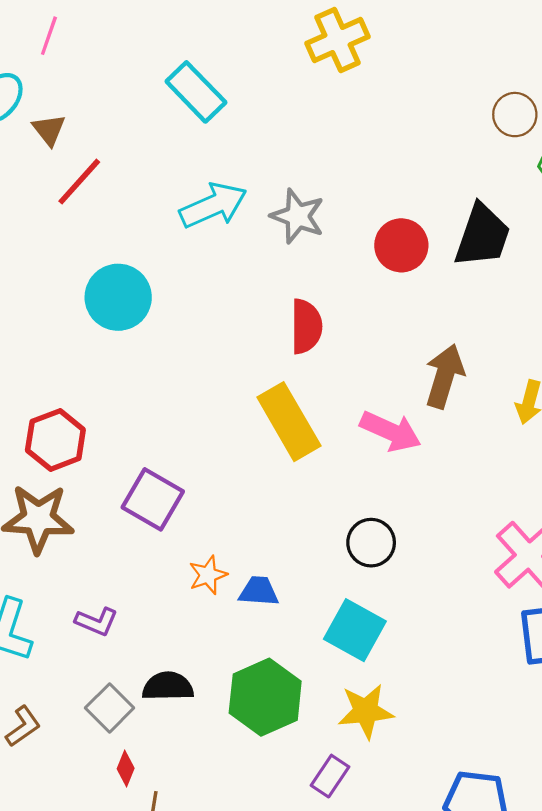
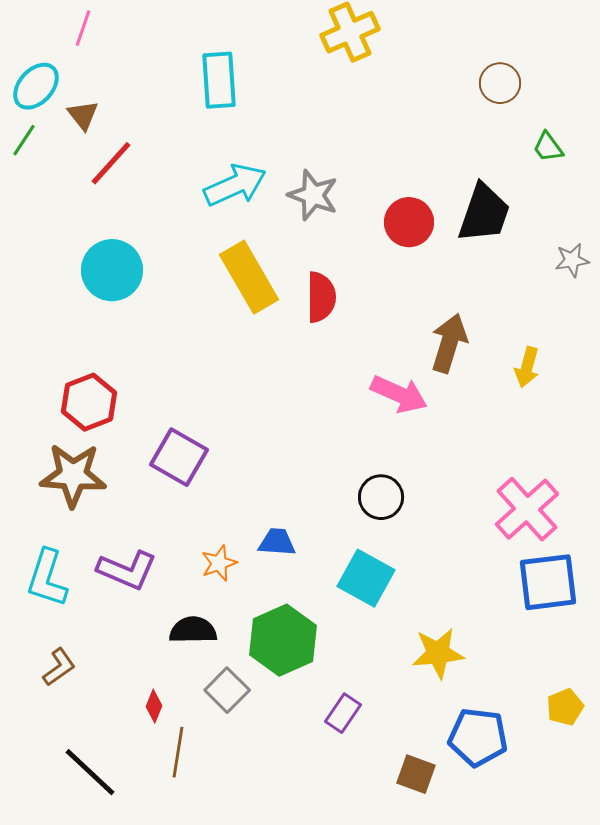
cyan rectangle: (196, 92) -> (219, 80), turned 40
brown circle: (515, 115) -> (500, 83), moved
cyan circle: (118, 297) -> (112, 270), moved
yellow rectangle: (289, 422) -> (249, 277), moved
orange star: (208, 575) -> (219, 563), moved
purple L-shape: (97, 622) -> (127, 570), size x1.5
gray square: (110, 708) -> (227, 690), moved
yellow star: (366, 711) -> (438, 653), moved

